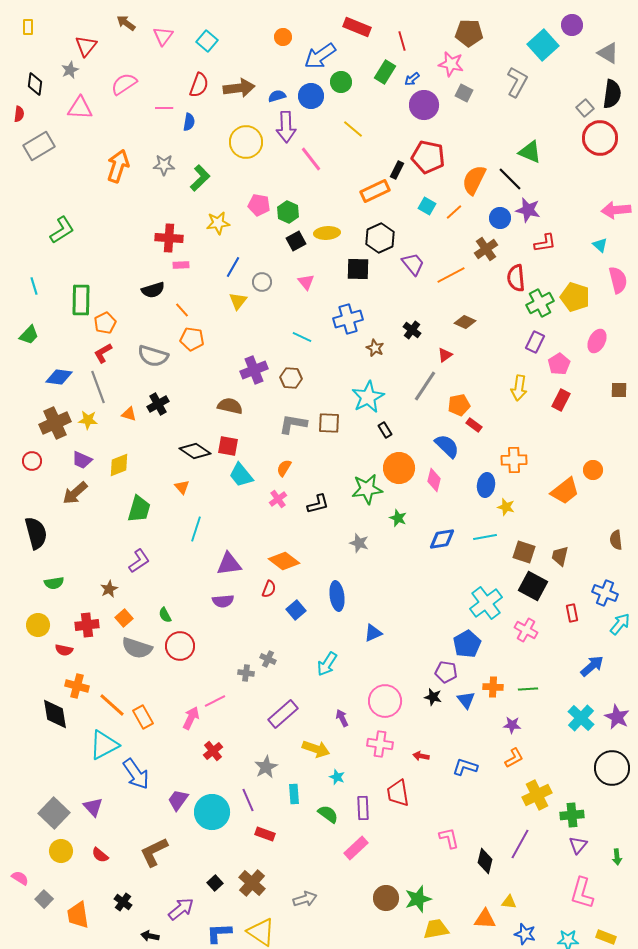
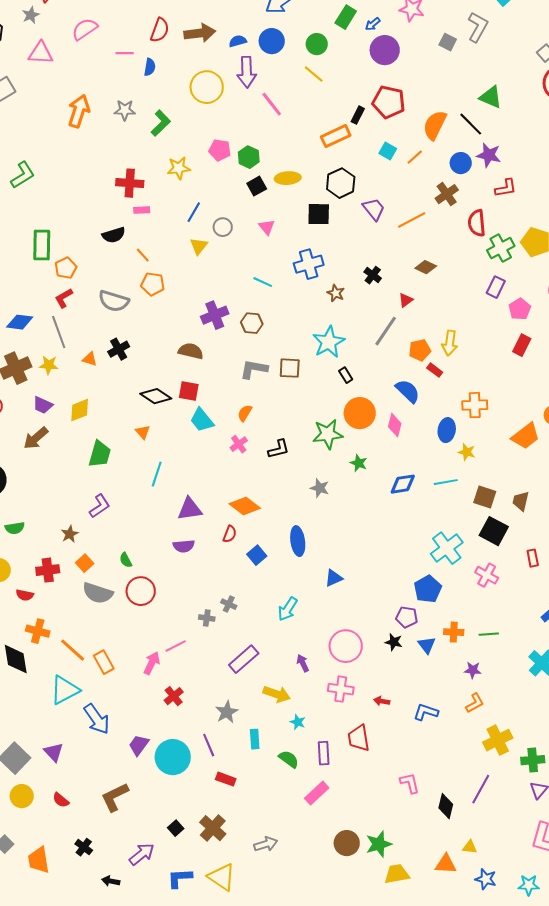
green circle: (341, 82) -> (317, 44), moved
gray square: (464, 93) -> (448, 42), moved
yellow arrow: (519, 388) -> (450, 343), moved

